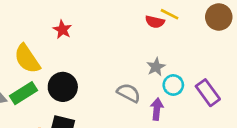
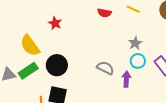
red semicircle: (155, 22) -> (104, 13), moved
gray star: (156, 67) -> (135, 43), moved

